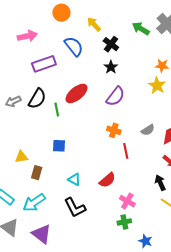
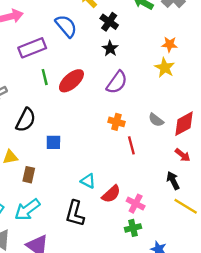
black semicircle: (37, 99) -> (26, 120), moved
green line: (57, 110) -> (45, 77), moved
gray semicircle: (148, 130) -> (156, 120), turned 72
cyan triangle: (74, 179) -> (88, 181), moved
red semicircle: (107, 180) -> (111, 194), moved
black L-shape: (75, 208) -> (75, 213), turned 45

